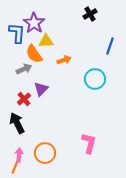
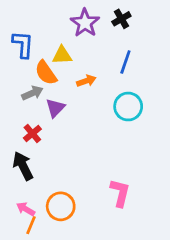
purple star: (34, 23) -> (85, 23), moved
blue line: (110, 46) -> (125, 62), moved
purple triangle: (41, 89) -> (55, 108), moved
pink arrow: (19, 155) -> (26, 209), turned -64
orange line: (15, 167) -> (31, 225), moved

